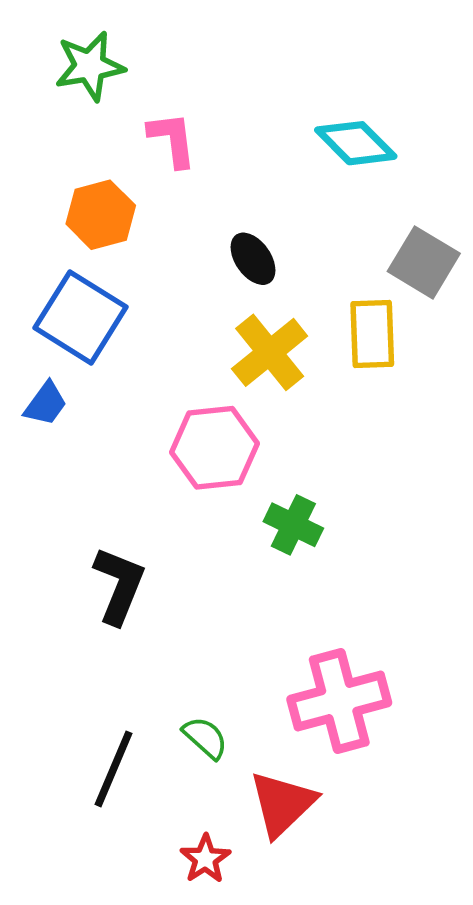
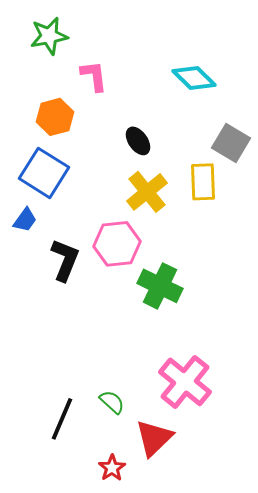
green cross: (293, 525) -> (160, 286), size x1.4
black L-shape: (119, 585) -> (65, 260), moved
pink cross: (339, 701) -> (185, 382), turned -36

